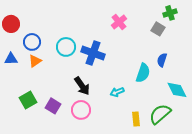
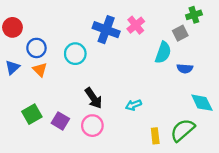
gray square: (158, 29) -> (180, 33), turned 32
blue cross: (93, 53) -> (106, 30), moved
blue triangle: (11, 59) -> (12, 67), turned -40
blue semicircle: (162, 60) -> (185, 68), turned -104
orange triangle: (35, 61) -> (40, 70), turned -40
cyan semicircle: (143, 73) -> (163, 52), moved

